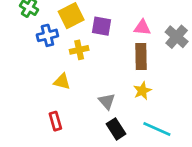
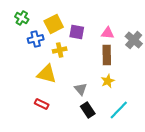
yellow triangle: (62, 82) -> (47, 74), size x1.5
red rectangle: (55, 121) -> (42, 104), turned -48
cyan line: (157, 129) -> (119, 110), turned -70

